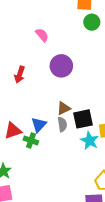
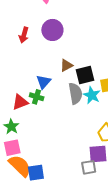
purple circle: (61, 66) -> (52, 30), moved
gray semicircle: (62, 124) -> (75, 93), moved, size x1.5
red triangle: (13, 131) -> (20, 102), moved

